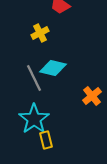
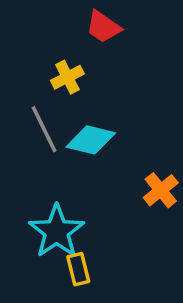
gray line: (34, 78) -> (44, 129), moved

